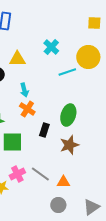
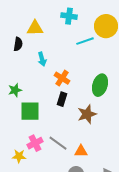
cyan cross: (51, 47) -> (69, 16), turned -35
orange cross: (27, 109) -> (62, 78), moved
green ellipse: (68, 115) -> (100, 85), moved

